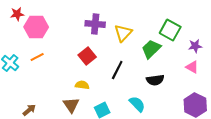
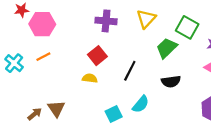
yellow triangle: (123, 33) -> (146, 19), moved
yellow semicircle: (82, 85) -> (90, 78), moved
cyan semicircle: (137, 104) -> (141, 104), moved, turned 84
brown triangle: (71, 105) -> (56, 109), moved

